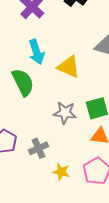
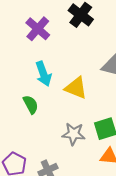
green semicircle: (23, 82) -> (31, 105), size x0.7

